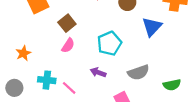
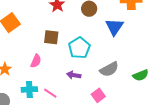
brown square: (67, 23) -> (51, 37), moved, turned -35
pink semicircle: (68, 46) -> (36, 61), moved

